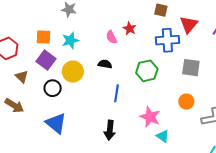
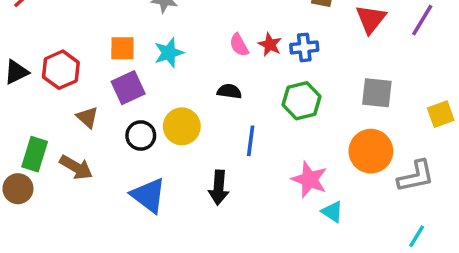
red star: (130, 28) -> (270, 44), moved
blue cross: (167, 40) -> (304, 47), moved, size x0.7
purple square: (46, 60) -> (128, 88), turned 30
yellow circle: (73, 72) -> (182, 126), moved
orange circle: (186, 102) -> (371, 151), size x1.6
black arrow: (110, 130) -> (219, 188), moved

